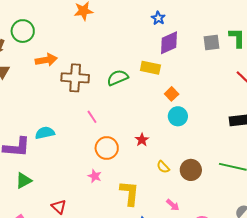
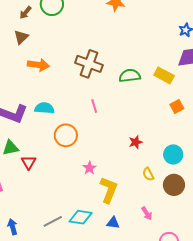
orange arrow: (46, 60) -> (38, 65), moved
cyan circle: (178, 116) -> (173, 154), moved
orange circle: (107, 148) -> (66, 135), moved
pink star: (95, 176) -> (89, 168), moved
red triangle: (59, 207) -> (29, 162), moved

